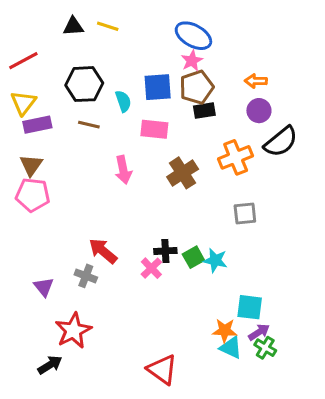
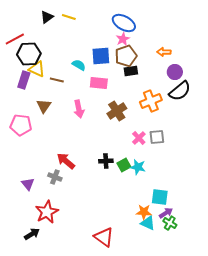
black triangle: (73, 26) -> (47, 17), turned -32
black hexagon: (84, 84) -> (29, 54), moved
cyan semicircle: (123, 101) -> (79, 65), turned -40
yellow triangle: (23, 103) -> (37, 69), moved, turned -42
purple circle: (259, 111) -> (175, 72), moved
purple rectangle: (37, 125) -> (24, 80), turned -60
brown triangle: (31, 165) -> (44, 106), moved
pink cross: (151, 268) -> (139, 138), moved

